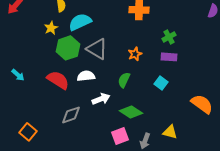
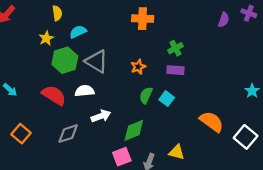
cyan semicircle: (80, 22) -> (78, 32), size x0.7
green semicircle: (124, 80) -> (146, 95), moved
green diamond: (131, 112) -> (134, 130), turned -55
orange square: (28, 132) -> (21, 134), moved

